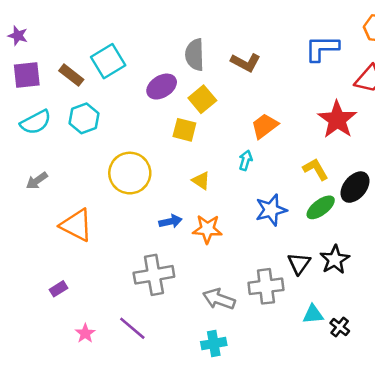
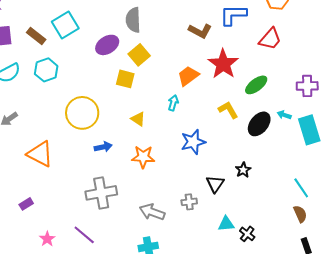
brown L-shape: (246, 62) -> (200, 31), moved
red star: (337, 120) -> (223, 64), moved
green ellipse: (321, 207) -> (256, 85), moved
blue arrow: (171, 221) -> (103, 147), moved
black star: (335, 260) -> (243, 170), moved, size x0.7
gray cross: (266, 286) -> (189, 202), size x0.6

